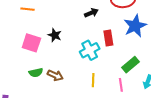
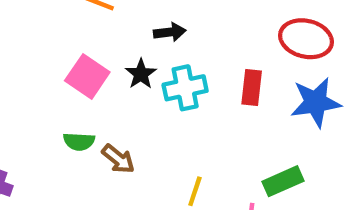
black arrow: (91, 13) -> (170, 32), moved
red rectangle: (108, 38) -> (252, 87), moved
cyan cross: (90, 50) -> (185, 88), moved

